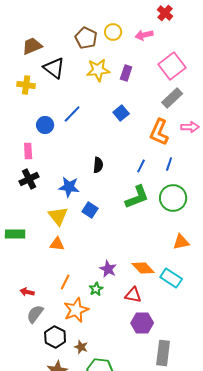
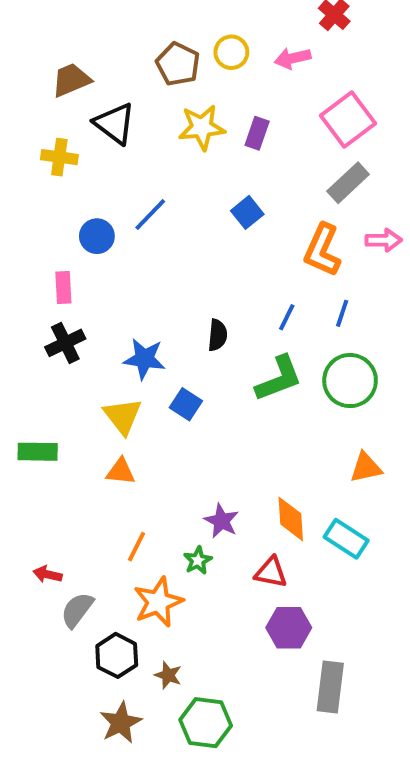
black semicircle: (98, 165) -> (218, 335), moved
orange diamond: (143, 268) -> (291, 519), turned 40
red arrow: (27, 292) -> (47, 574), moved

